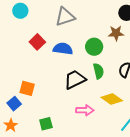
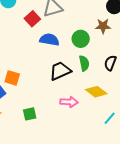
red square: (37, 42) -> (32, 19), moved

